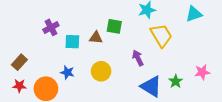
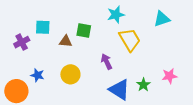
purple cross: (51, 27) -> (22, 42), moved
cyan square: (72, 42) -> (43, 27), moved

